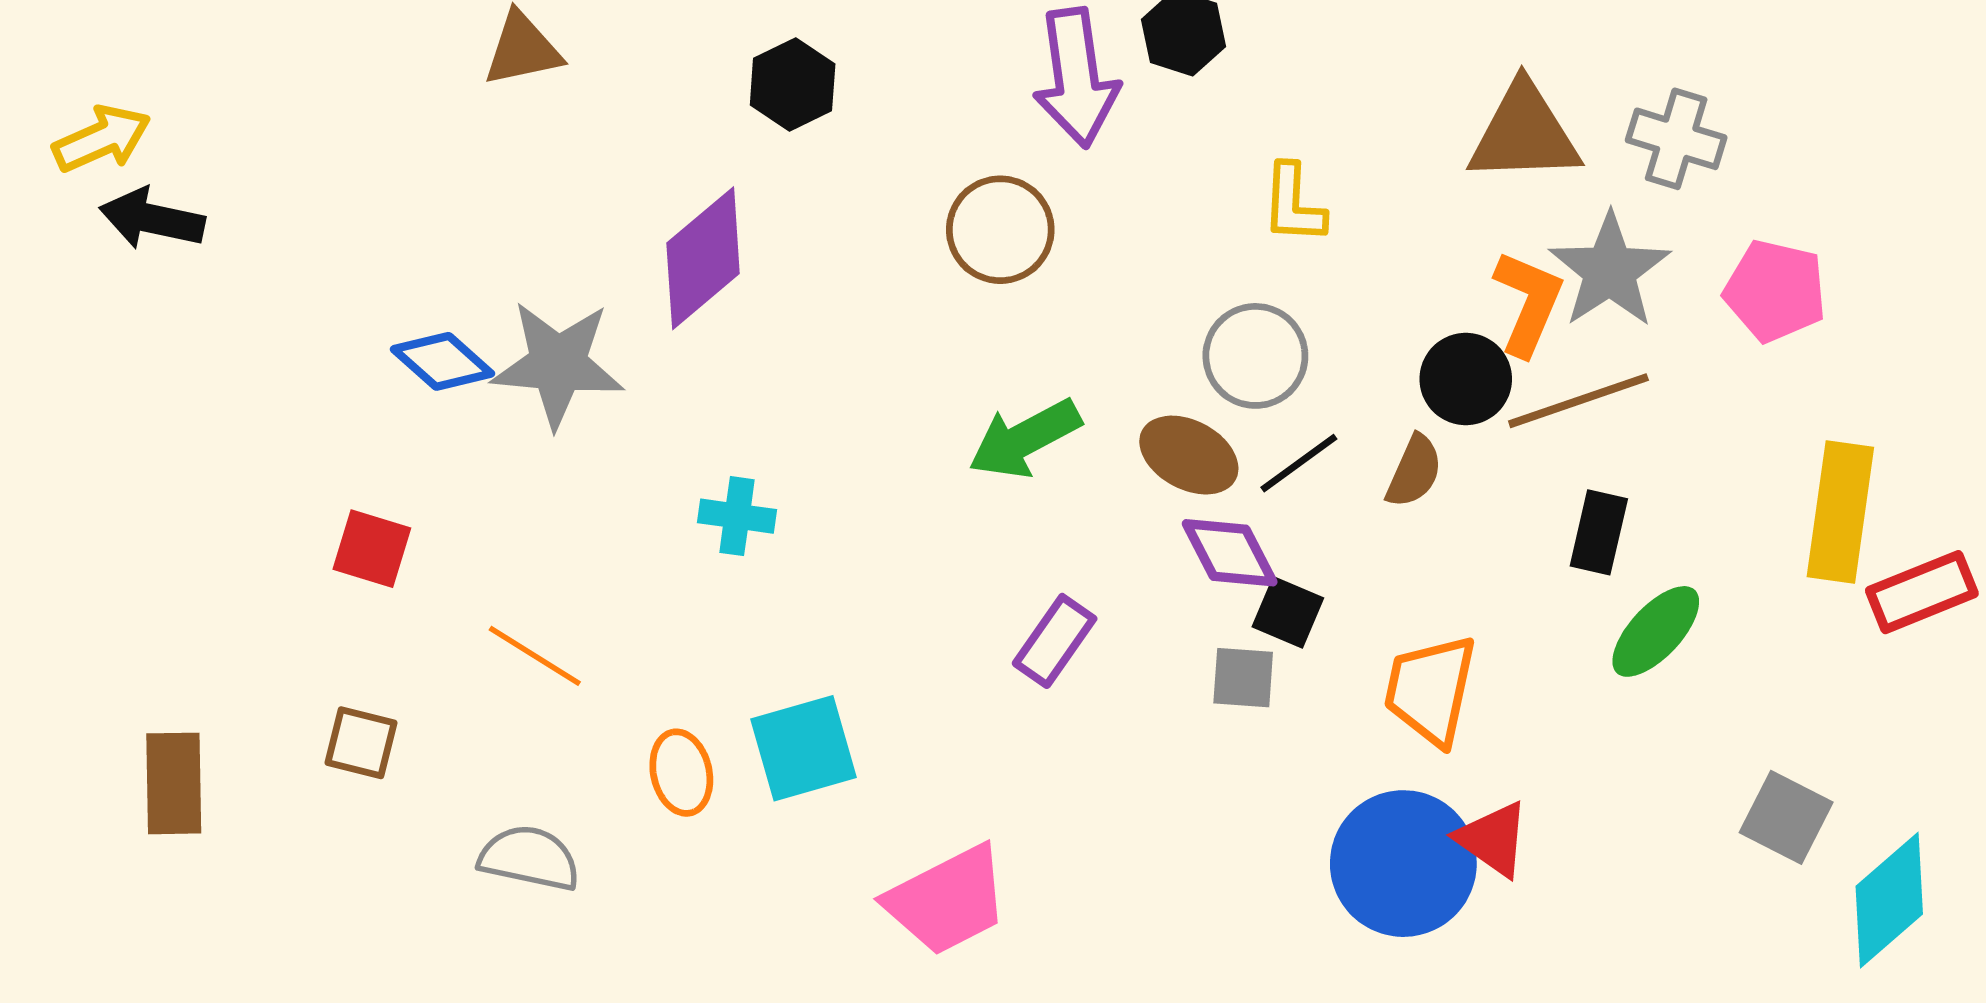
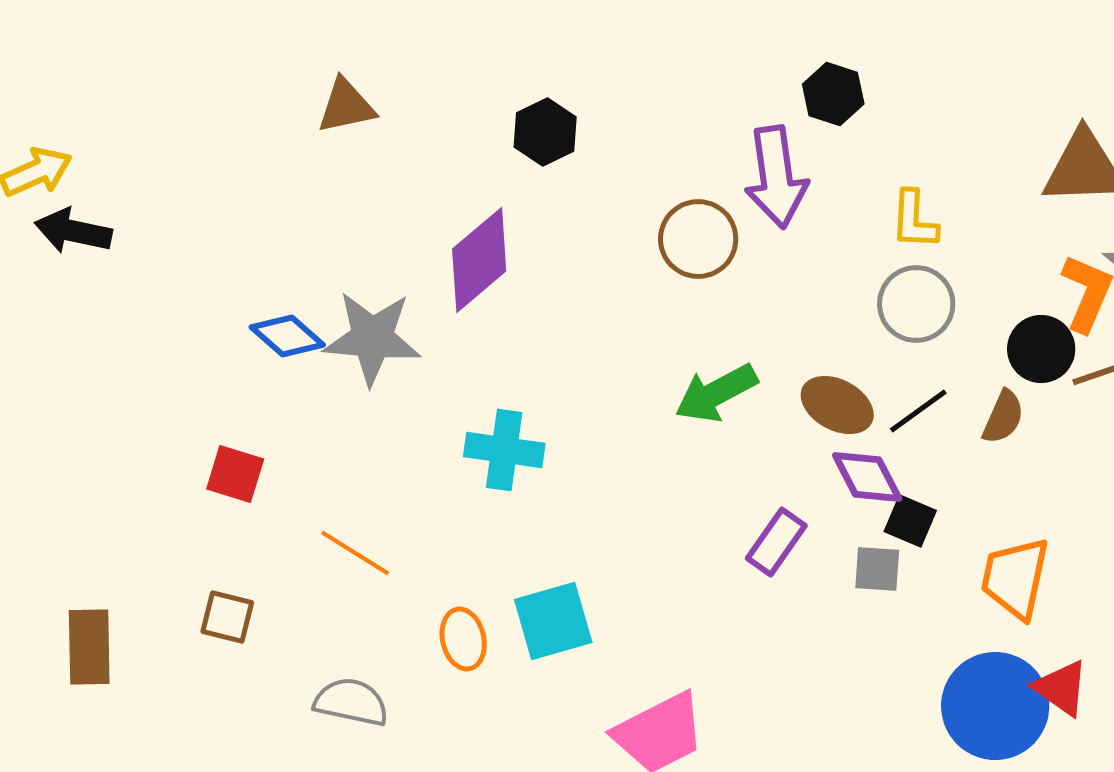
purple arrow: (1076, 78) -> (776, 177), moved
gray circle: (1255, 356) -> (916, 304), moved
cyan cross: (737, 516) -> (504, 450), size x1.4
purple rectangle: (1055, 641) -> (776, 542), moved

